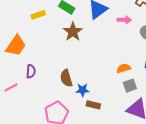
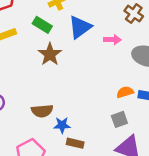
orange semicircle: (124, 68) -> (125, 92), moved
brown semicircle: (66, 78) -> (42, 111), turned -78

